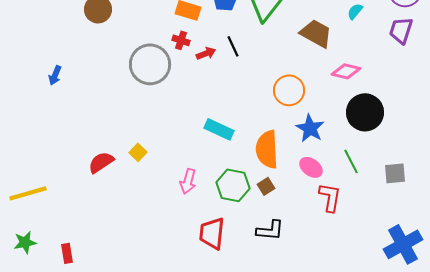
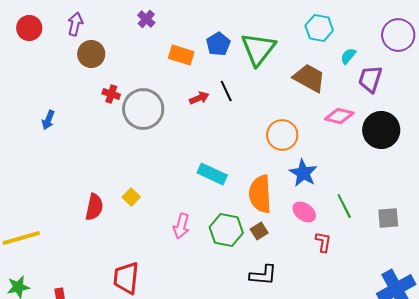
purple trapezoid: (401, 30) -> (370, 79), moved
red cross: (181, 40) -> (111, 94), moved
black circle: (365, 112) -> (381, 130), moved
red semicircle: (101, 162) -> (94, 207), turned 136
red L-shape: (330, 197) -> (323, 242), size x0.7
red trapezoid: (212, 233) -> (126, 278), moved

